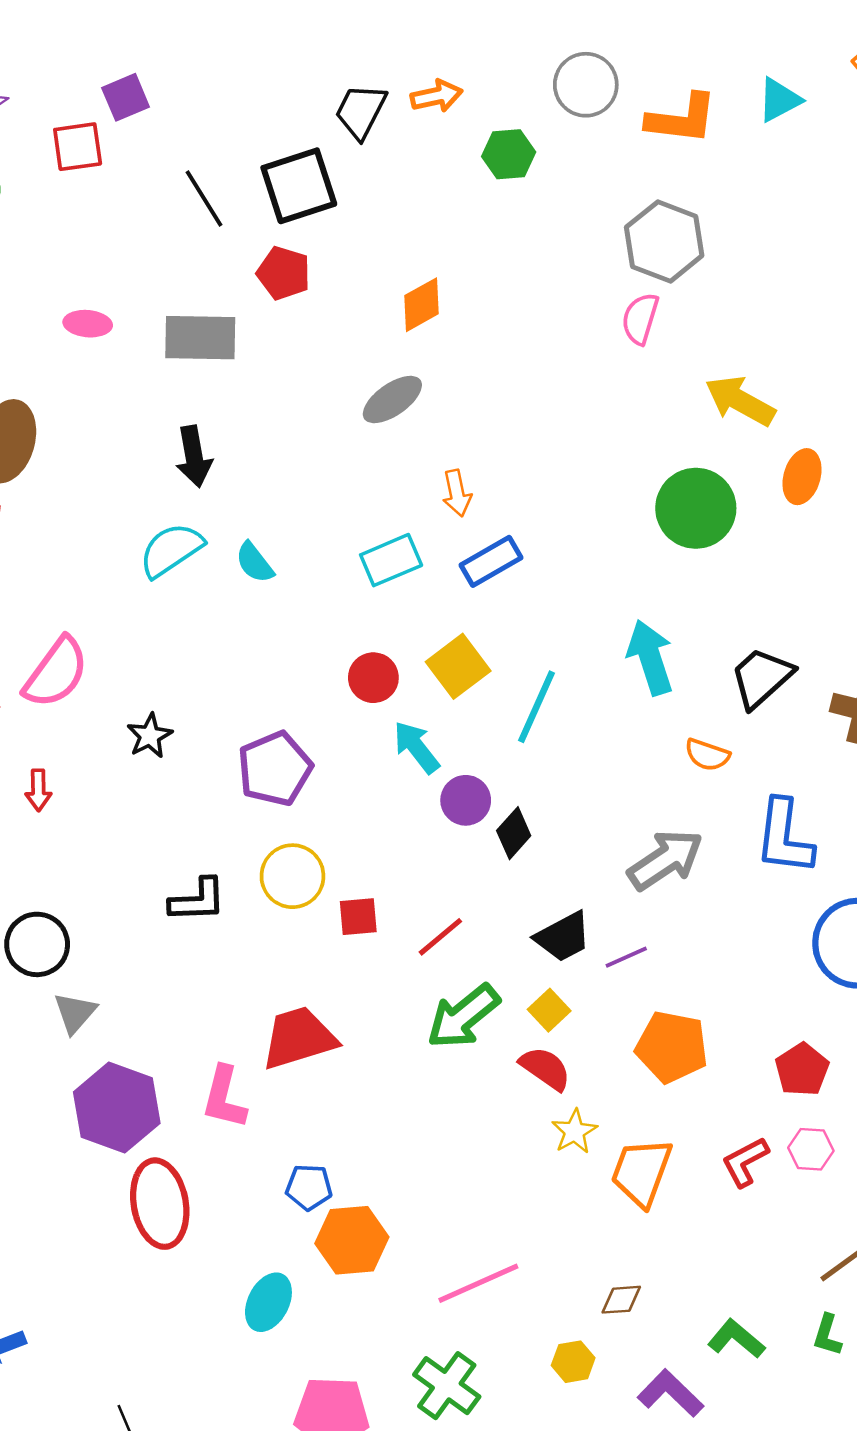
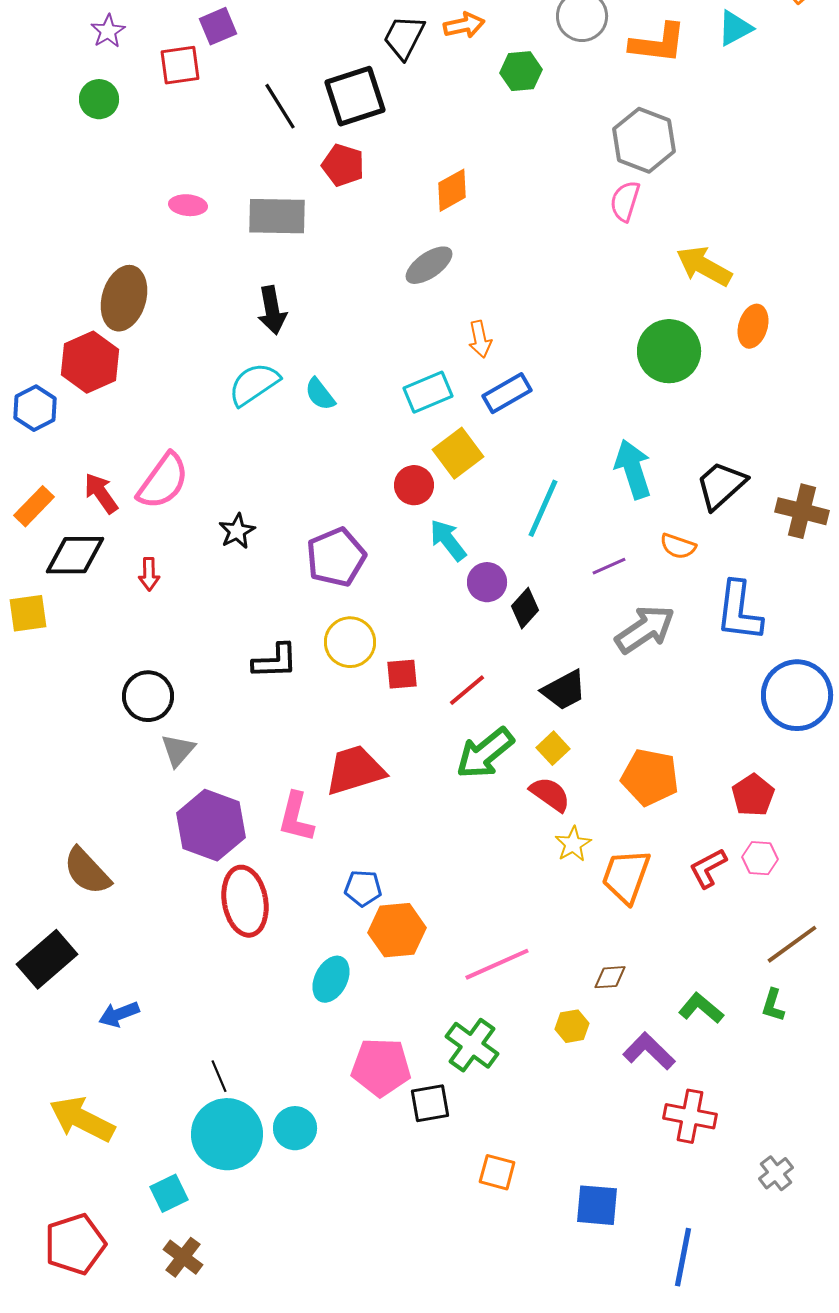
yellow square: (458, 666) -> (458, 453), moved
purple line: (626, 957) -> (609, 566), moved

